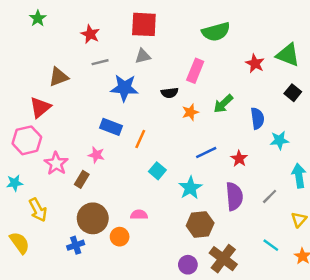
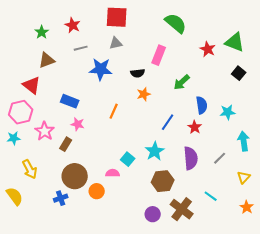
green star: (38, 18) -> (42, 32), moved
green semicircle: (216, 32) -> (176, 23), turned -125
red triangle: (40, 107) -> (32, 85), turned -42
orange star: (190, 112) -> (144, 94), moved
blue semicircle: (257, 118) -> (202, 105), moved
blue rectangle: (111, 127) -> (70, 101), moved
blue line: (206, 152) -> (168, 122), turned -30
cyan square: (157, 171) -> (128, 159), moved
cyan star: (15, 183) -> (14, 138), moved
cyan line: (271, 245) -> (211, 196), moved

